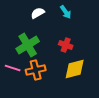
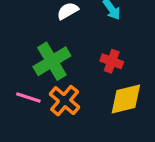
orange cross: (36, 70) -> (65, 101), turned -36

